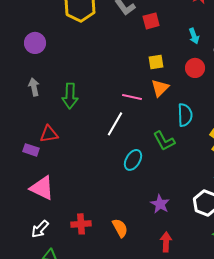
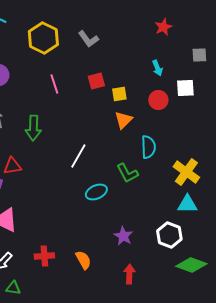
red square: (151, 21) -> (96, 81), moved
pink line: (132, 97) -> (54, 84), moved, turned 60
cyan ellipse: (133, 160) -> (96, 192), turned 35

